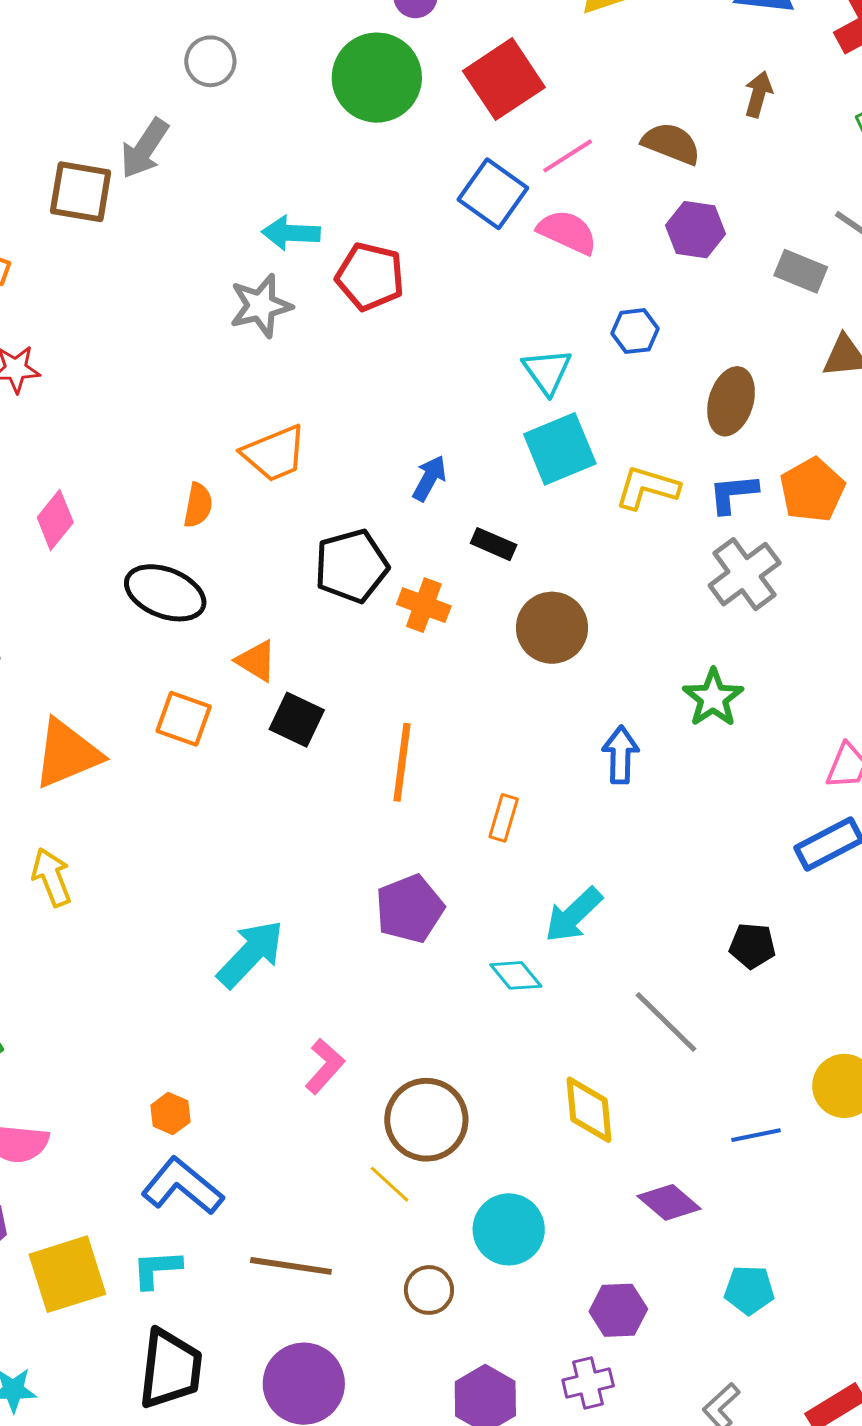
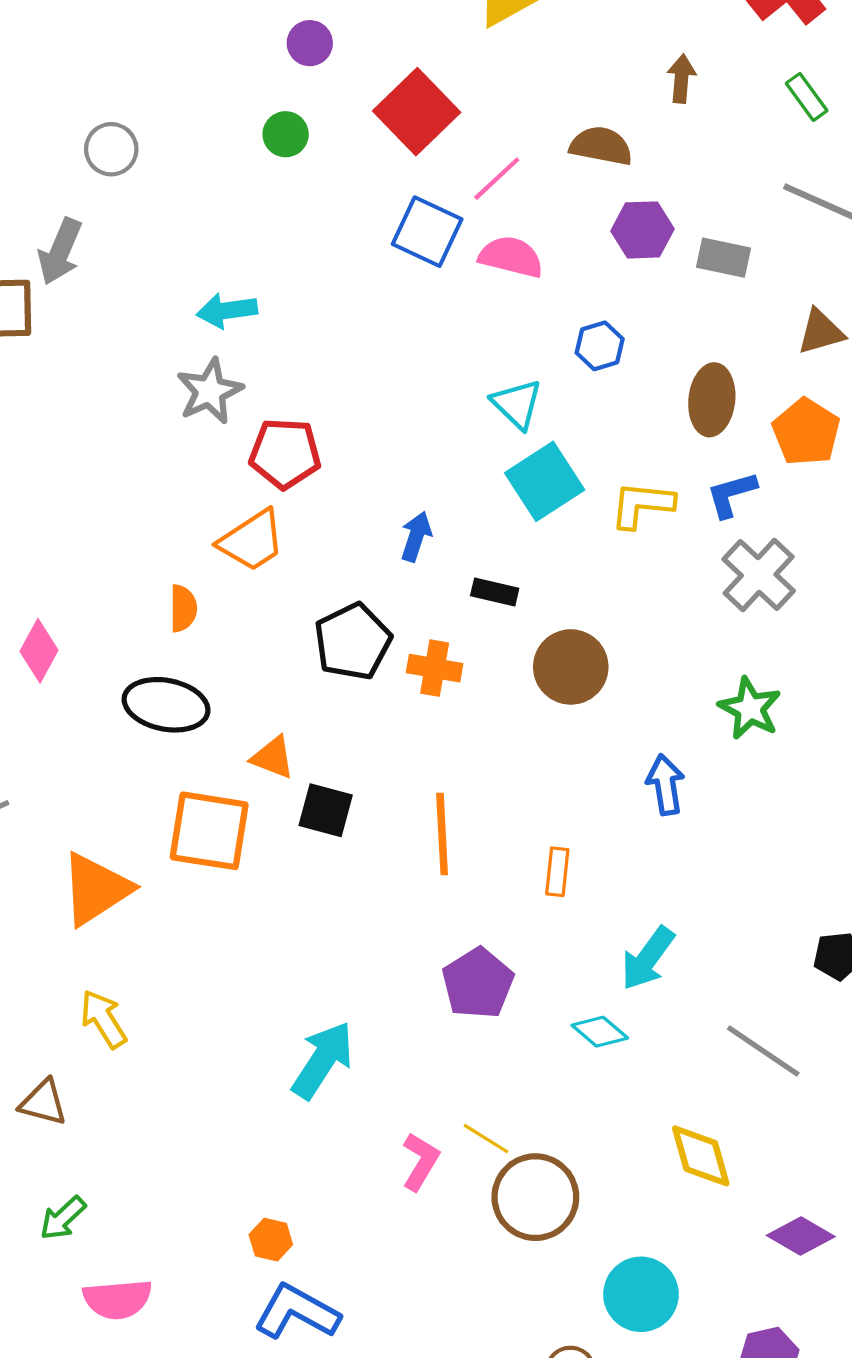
green circle: (377, 78) -> (286, 134), size x0.5
gray rectangle: (801, 271) -> (724, 258), moved
red pentagon: (370, 276) -> (285, 453), moved
orange pentagon: (812, 490) -> (806, 432), moved
orange square: (184, 719) -> (209, 831), size x1.5
yellow line: (390, 1184) -> (486, 1139), moved

